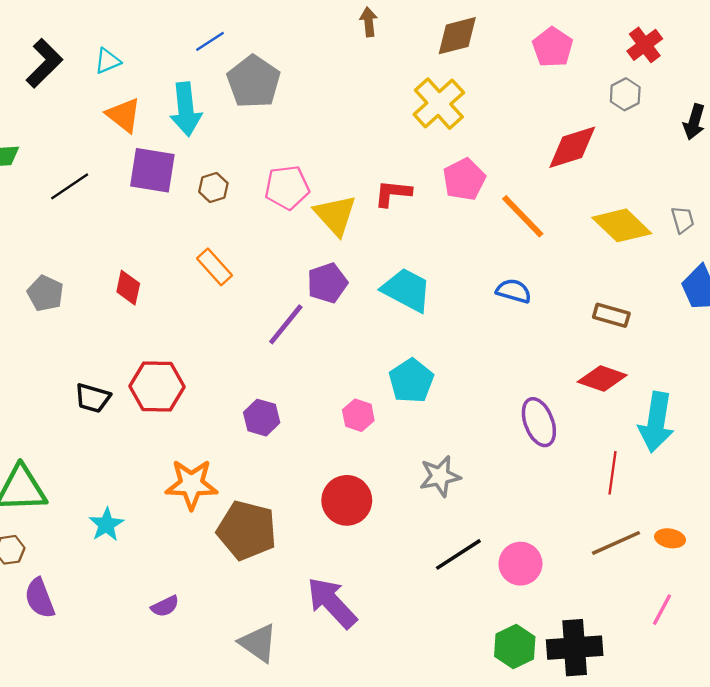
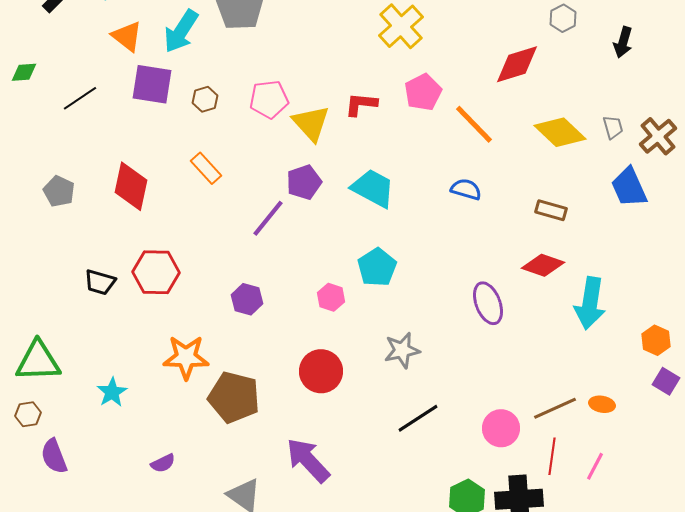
cyan arrow: (186, 109) -> (181, 31), turned 39
red diamond: (128, 288) -> (131, 186), size x1.6
red line: (613, 473) -> (552, 456), moved
pink circle: (520, 564) -> (501, 428), moved

